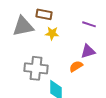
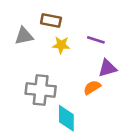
purple line: (89, 24) -> (96, 40), moved
gray triangle: (23, 26) -> (24, 36), size x0.7

